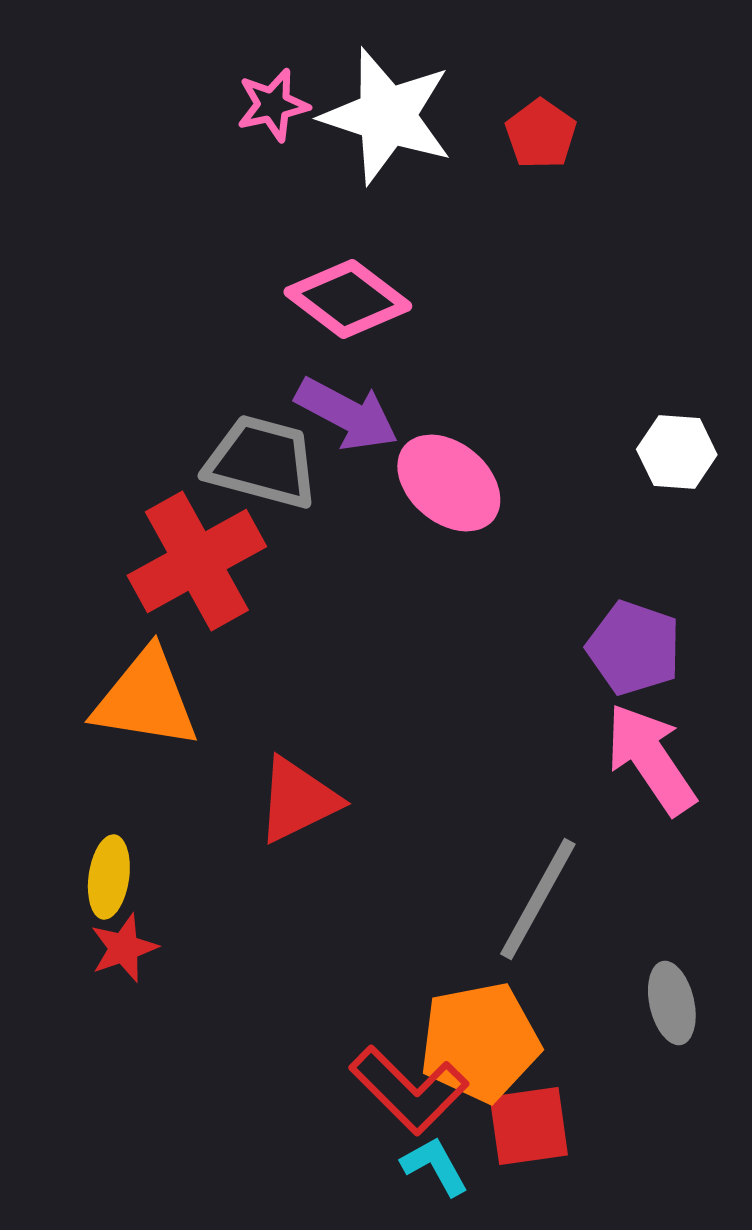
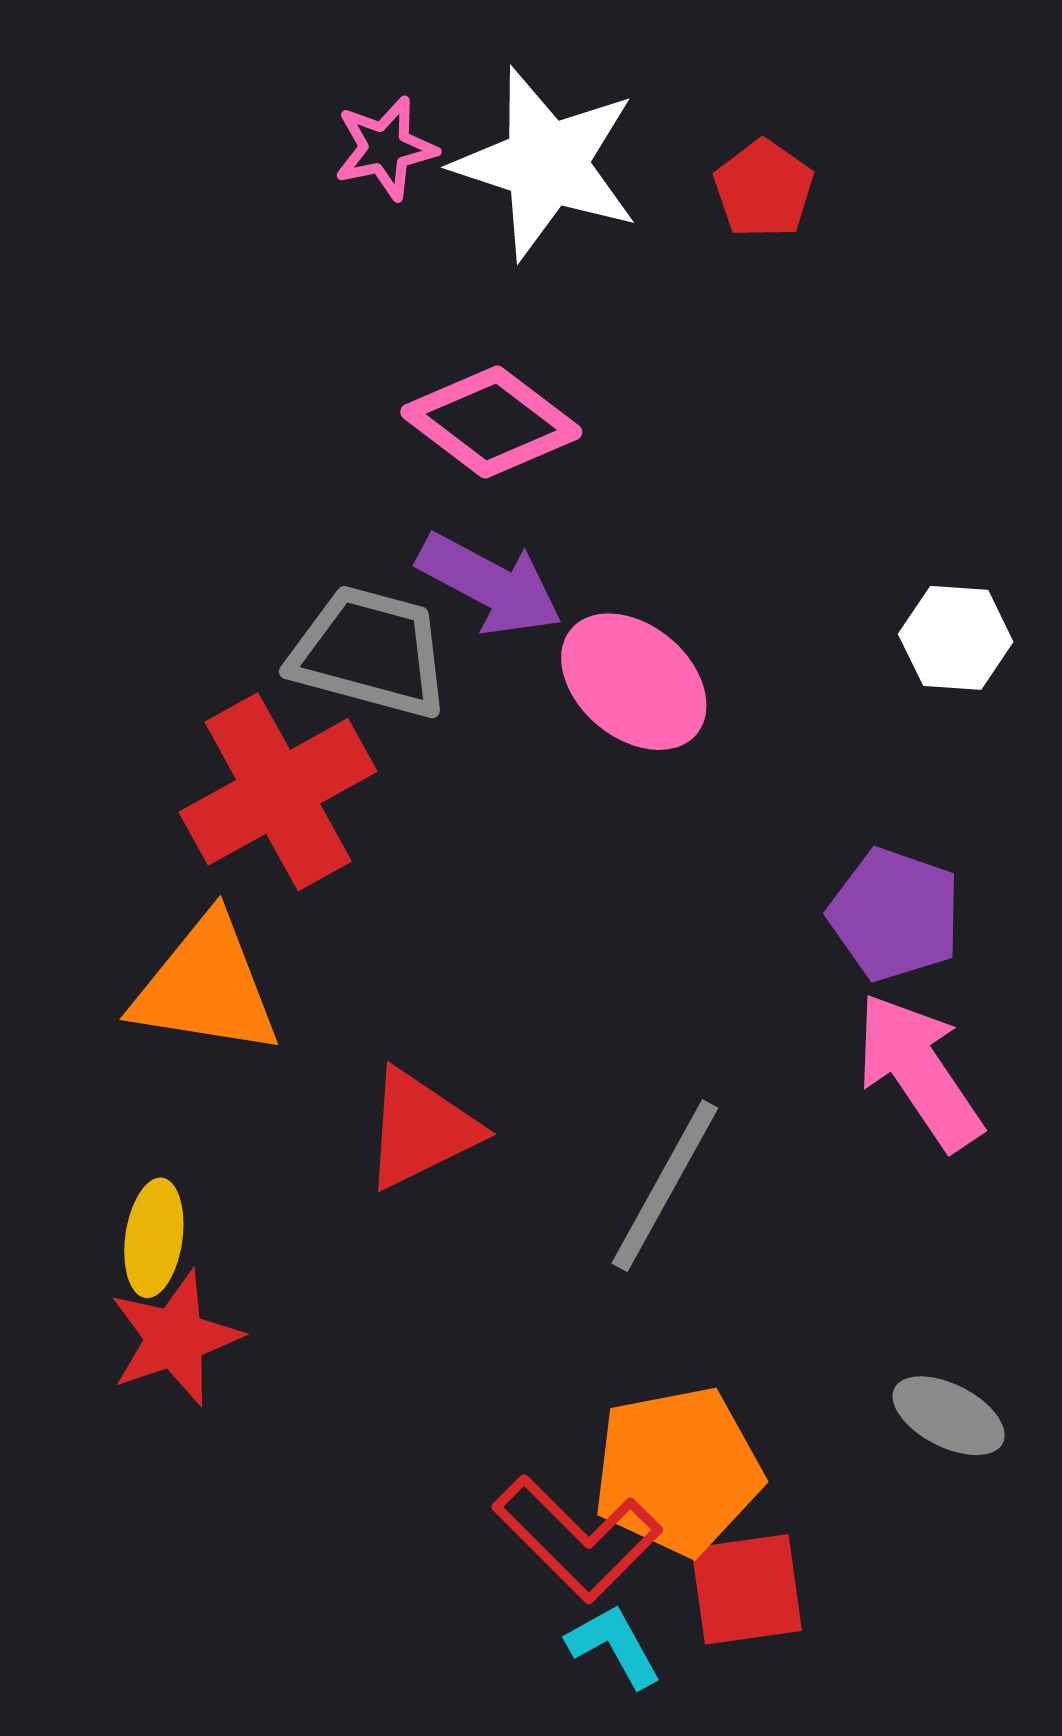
gray line: (538, 899) -> (665, 1186), moved
red star: (124, 948) -> (175, 1338), size x1.4
gray ellipse: (672, 1003) -> (949, 1416), turned -50

